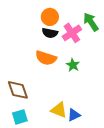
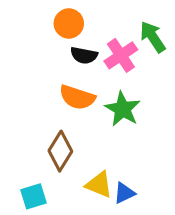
orange circle: (50, 17) -> (69, 23), moved
green star: (73, 65) -> (123, 109), size x1.5
brown diamond: (18, 90) -> (60, 151), moved, turned 50

